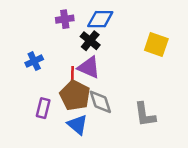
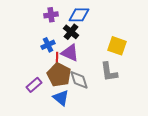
yellow square: (156, 45) -> (117, 46), moved
blue cross: (34, 61) -> (48, 45), moved
purple rectangle: (43, 108) -> (34, 85), turned 35
gray L-shape: (145, 114) -> (109, 72), moved

